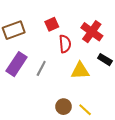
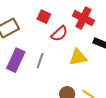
red square: (52, 24) -> (44, 17), turned -32
red semicircle: (65, 44) -> (59, 34), turned 60

